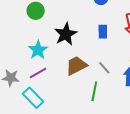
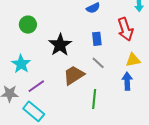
cyan star: (38, 50) -> (21, 64), moved
gray line: (104, 68) -> (98, 63), moved

